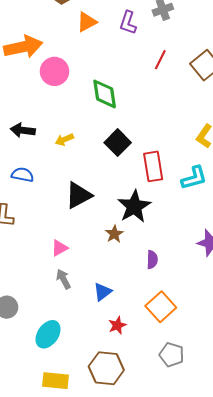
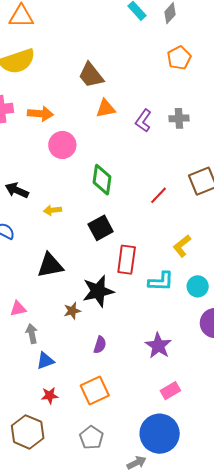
orange arrow: (23, 47) -> (40, 114), size x0.7
red line: (160, 60) -> (158, 195), moved
gray arrow: (63, 279) -> (32, 334), moved

